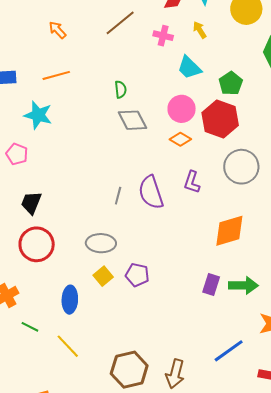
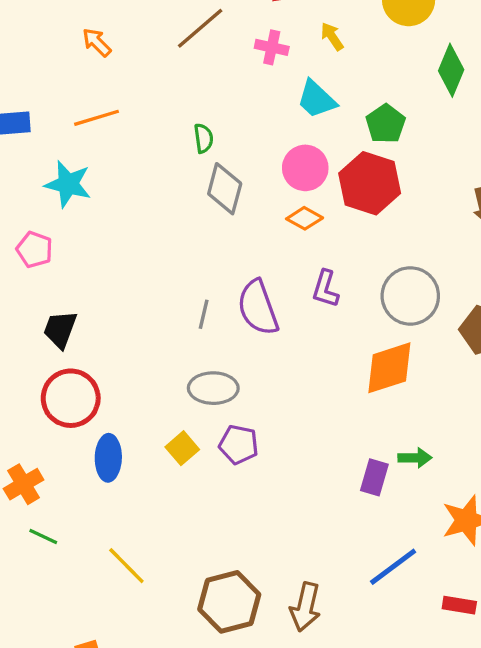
gray diamond: (133, 120) -> (225, 189), turned 44
gray circle: (241, 167) -> (410, 296), moved
gray ellipse: (101, 243) -> (213, 388), moved
purple rectangle: (211, 284) -> (374, 477), moved
green arrow: (243, 285) -> (415, 458), size x0.7
blue ellipse: (70, 300) -> (108, 458), moved
green line: (30, 327) -> (43, 536), moved

